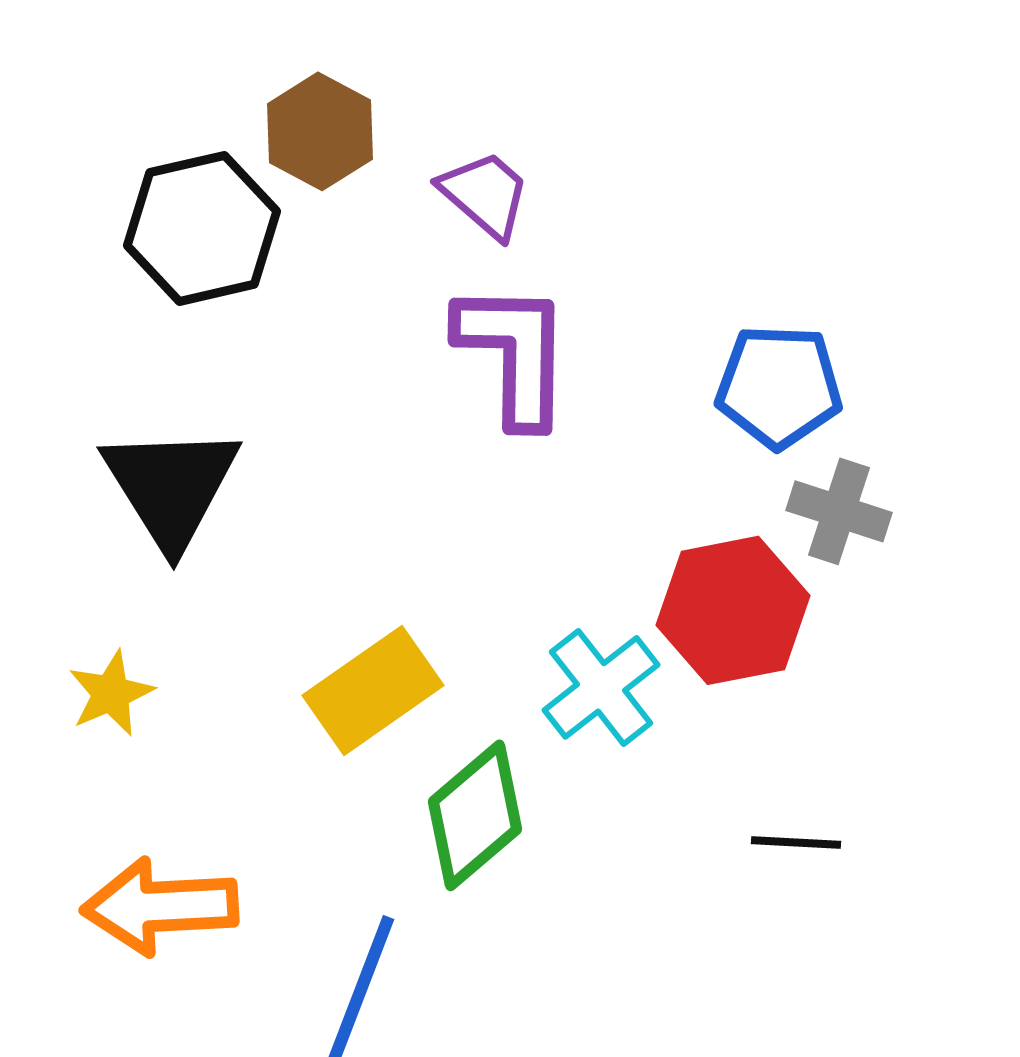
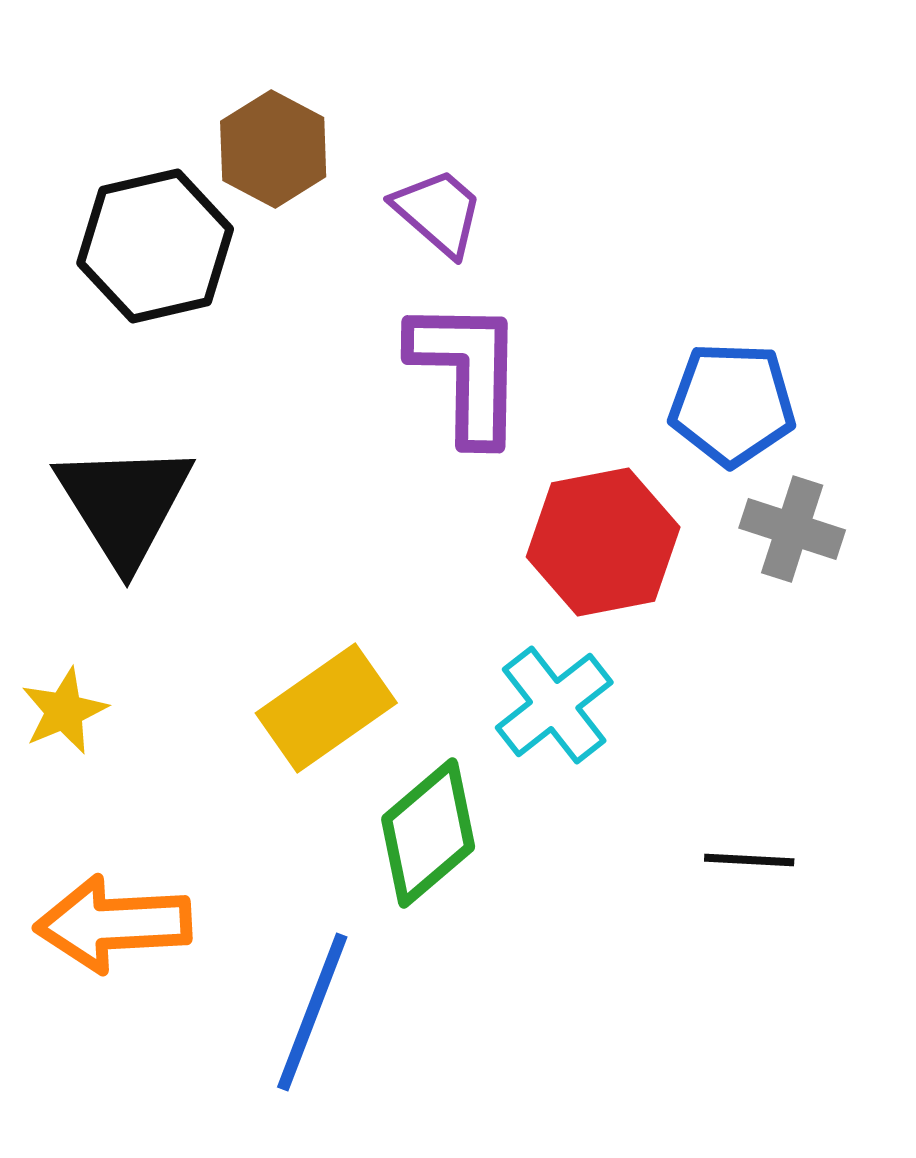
red hexagon: (733, 610) -> (603, 542), moved

